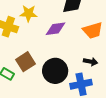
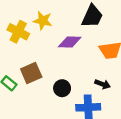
black circle: (55, 71) -> (62, 88), size x0.6

